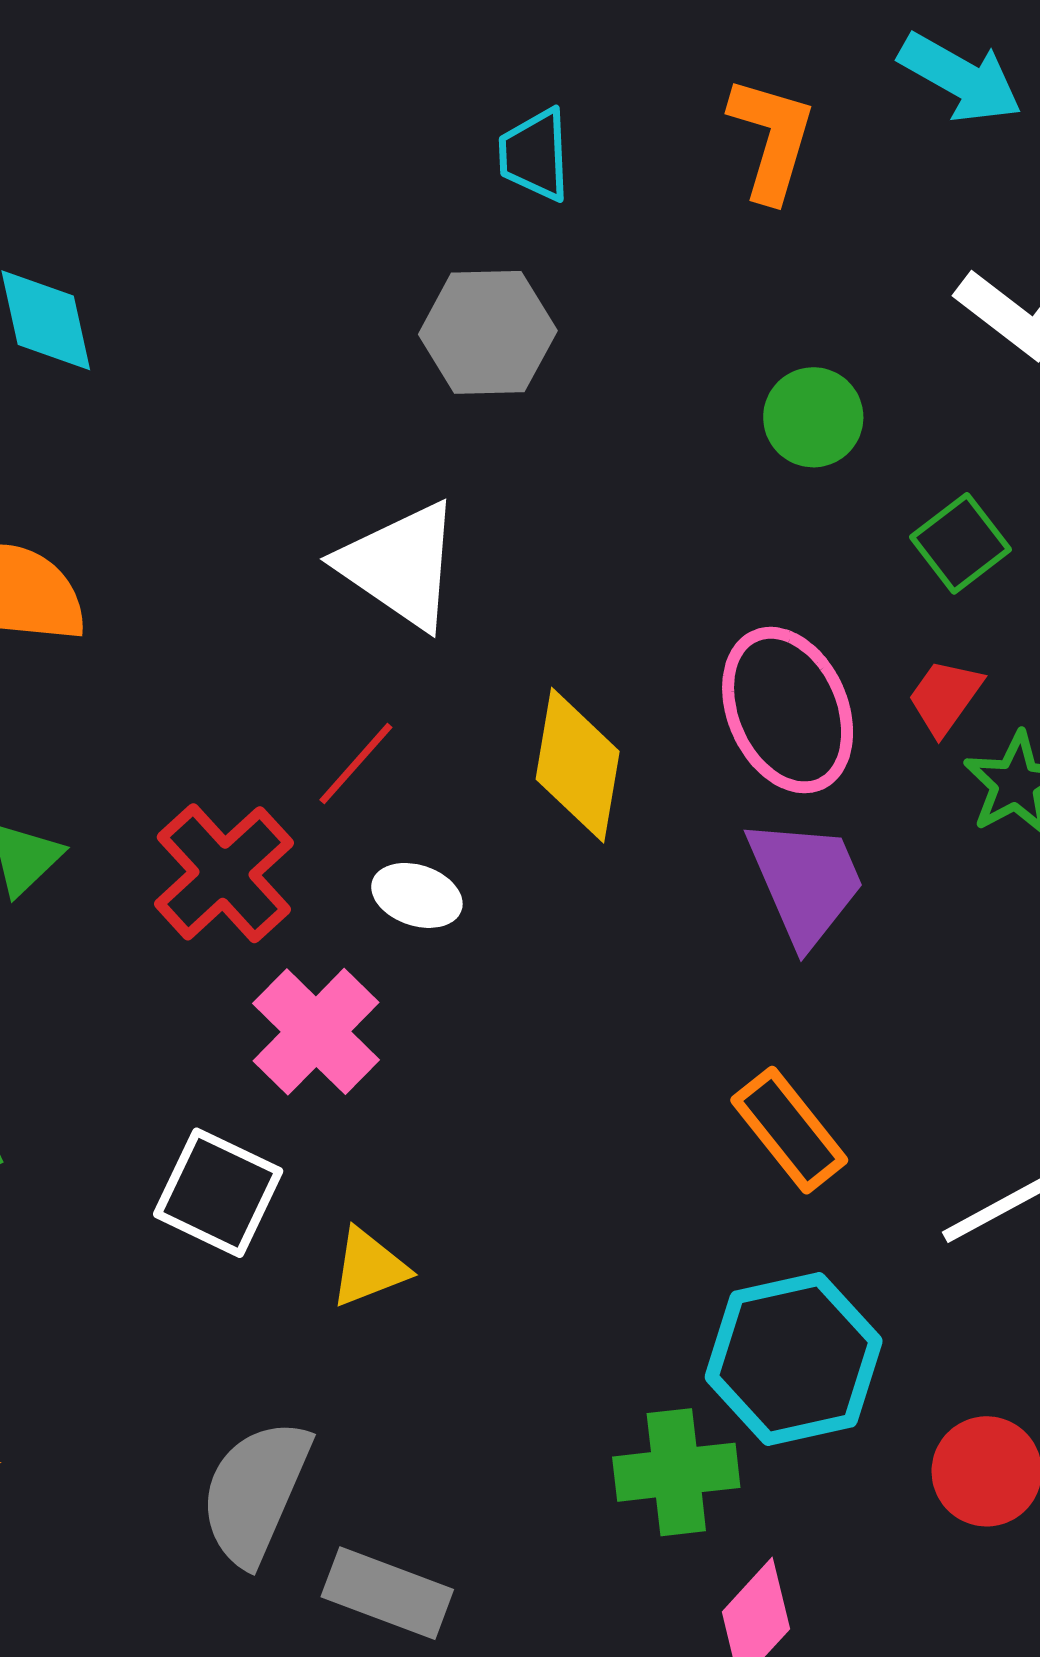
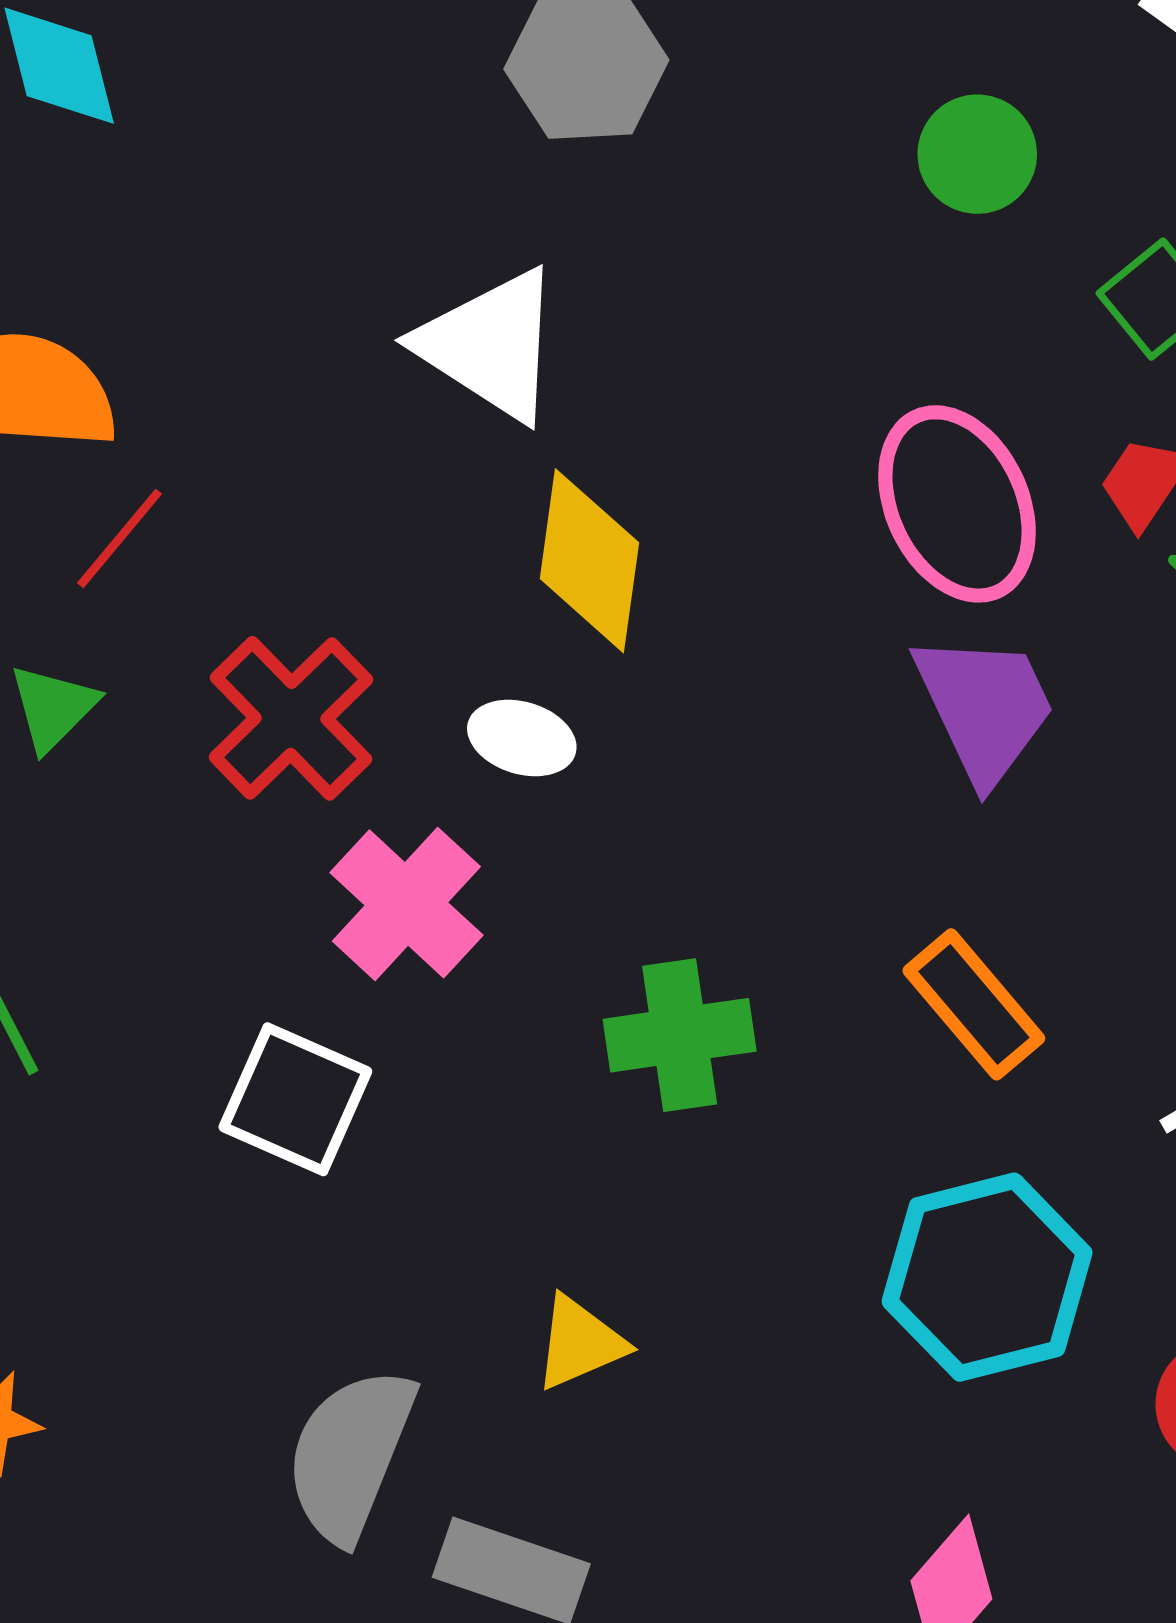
red line: (356, 764) -> (120, 538), moved
yellow diamond: (578, 765) -> (589, 561), moved
yellow triangle: (369, 1268) -> (580, 1343), moved
green cross: (676, 1472) -> (680, 1035), moved

